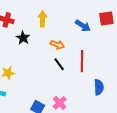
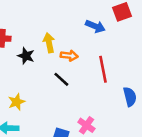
yellow arrow: (42, 19) -> (49, 43), moved
black line: (59, 64) -> (61, 79), moved

